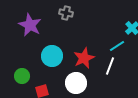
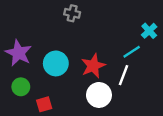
purple star: (30, 25) -> (18, 53), moved
white circle: (76, 83) -> (99, 95), moved

